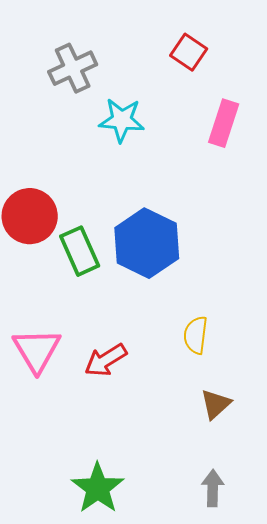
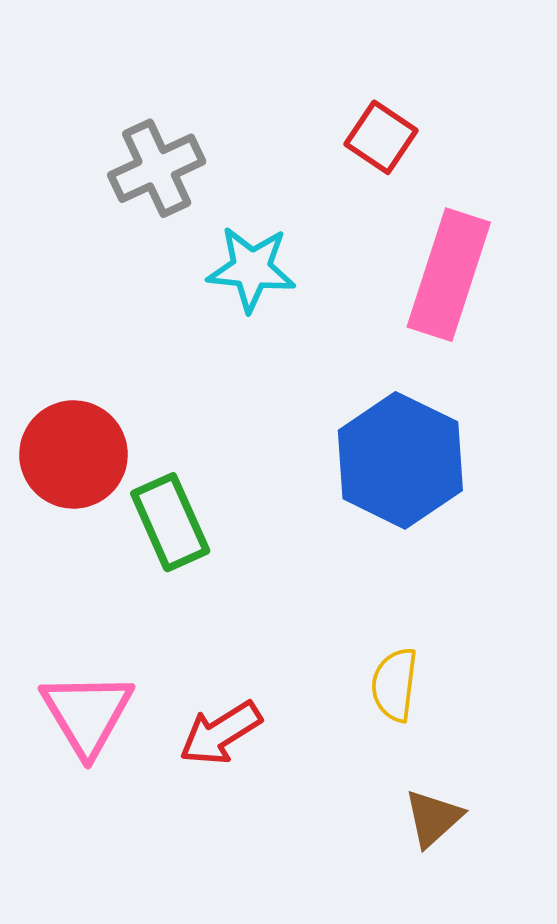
pink rectangle: (224, 123) -> (449, 275), size x1.4
blue hexagon: (147, 243) -> (400, 460), moved

